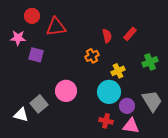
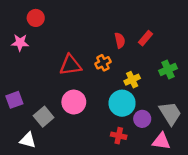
red triangle: (56, 27) -> (70, 65), moved
purple square: (36, 55) -> (14, 100), moved, turned -35
white triangle: (21, 115) -> (28, 140), moved
pink triangle: (131, 126) -> (161, 141), moved

